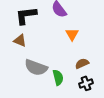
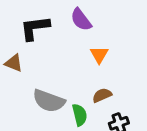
brown triangle: (20, 40) -> (14, 63), moved
brown semicircle: (82, 63) -> (102, 95), moved

